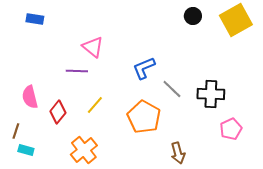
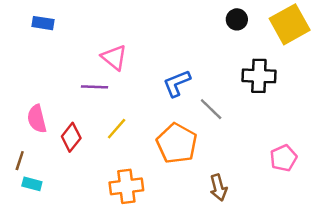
black cross: (211, 94) -> (259, 76), moved
orange cross: (84, 150) -> (126, 186), moved, turned 32

